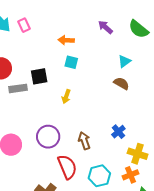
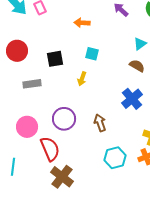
cyan square: (71, 62) -> (92, 54), moved
gray rectangle: (18, 88) -> (32, 84), moved
blue cross: (118, 132) -> (132, 99), moved, size x1.5
red semicircle: (67, 167) -> (50, 149), moved

